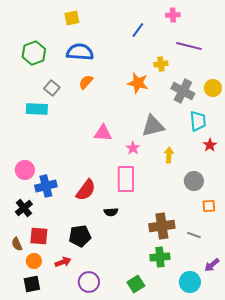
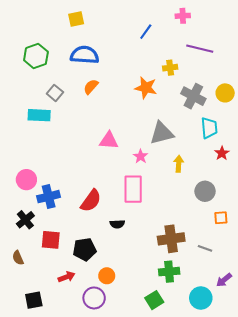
red square: (39, 236) -> (51, 240), moved
orange circle: (34, 261) -> (107, 276), moved
green square: (136, 284) -> (154, 300), moved

